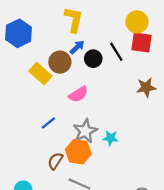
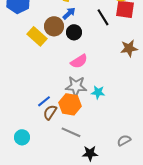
black circle: (93, 59) -> (74, 32), moved
pink semicircle: (78, 94) -> (79, 61), moved
blue line: (48, 123) -> (44, 101), moved
gray star: (85, 131) -> (76, 86), turned 30

